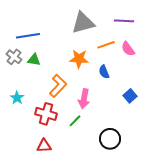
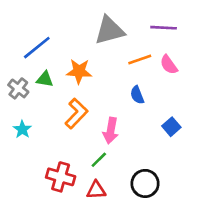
blue line: (28, 36) -> (37, 48), turned -30
gray cross: (14, 57) -> (18, 88), moved
orange star: (79, 59) -> (79, 71), moved
red cross: (46, 114) -> (61, 177), moved
red triangle: (44, 146) -> (96, 190), moved

